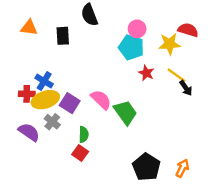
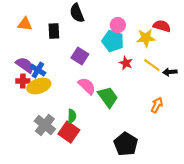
black arrow: (186, 88) -> (170, 72), moved, turned 120
purple square: (70, 103) -> (80, 56), moved
gray cross: (52, 122) -> (45, 125), moved, size x1.5
purple semicircle: (29, 132) -> (25, 65), moved
red square: (80, 153) -> (69, 132), size x1.5
orange arrow: (182, 168) -> (157, 105), moved

